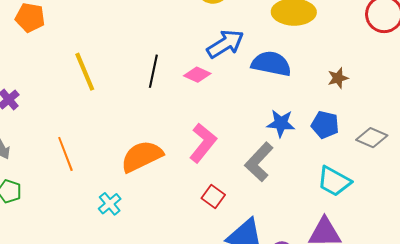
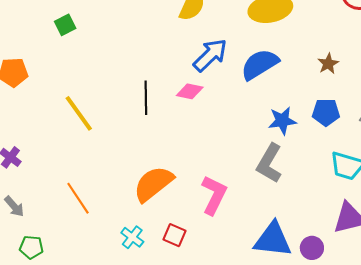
blue semicircle: (271, 64) -> (260, 64), turned -30
pink L-shape: (203, 143) -> (214, 195), moved
red square: (213, 197) -> (174, 235), moved

